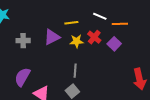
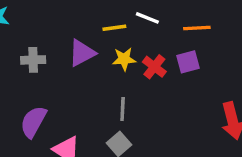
white line: (100, 16) -> (147, 18), moved
red cross: (94, 37) -> (154, 67), moved
purple square: (114, 44) -> (188, 62), turned 32

